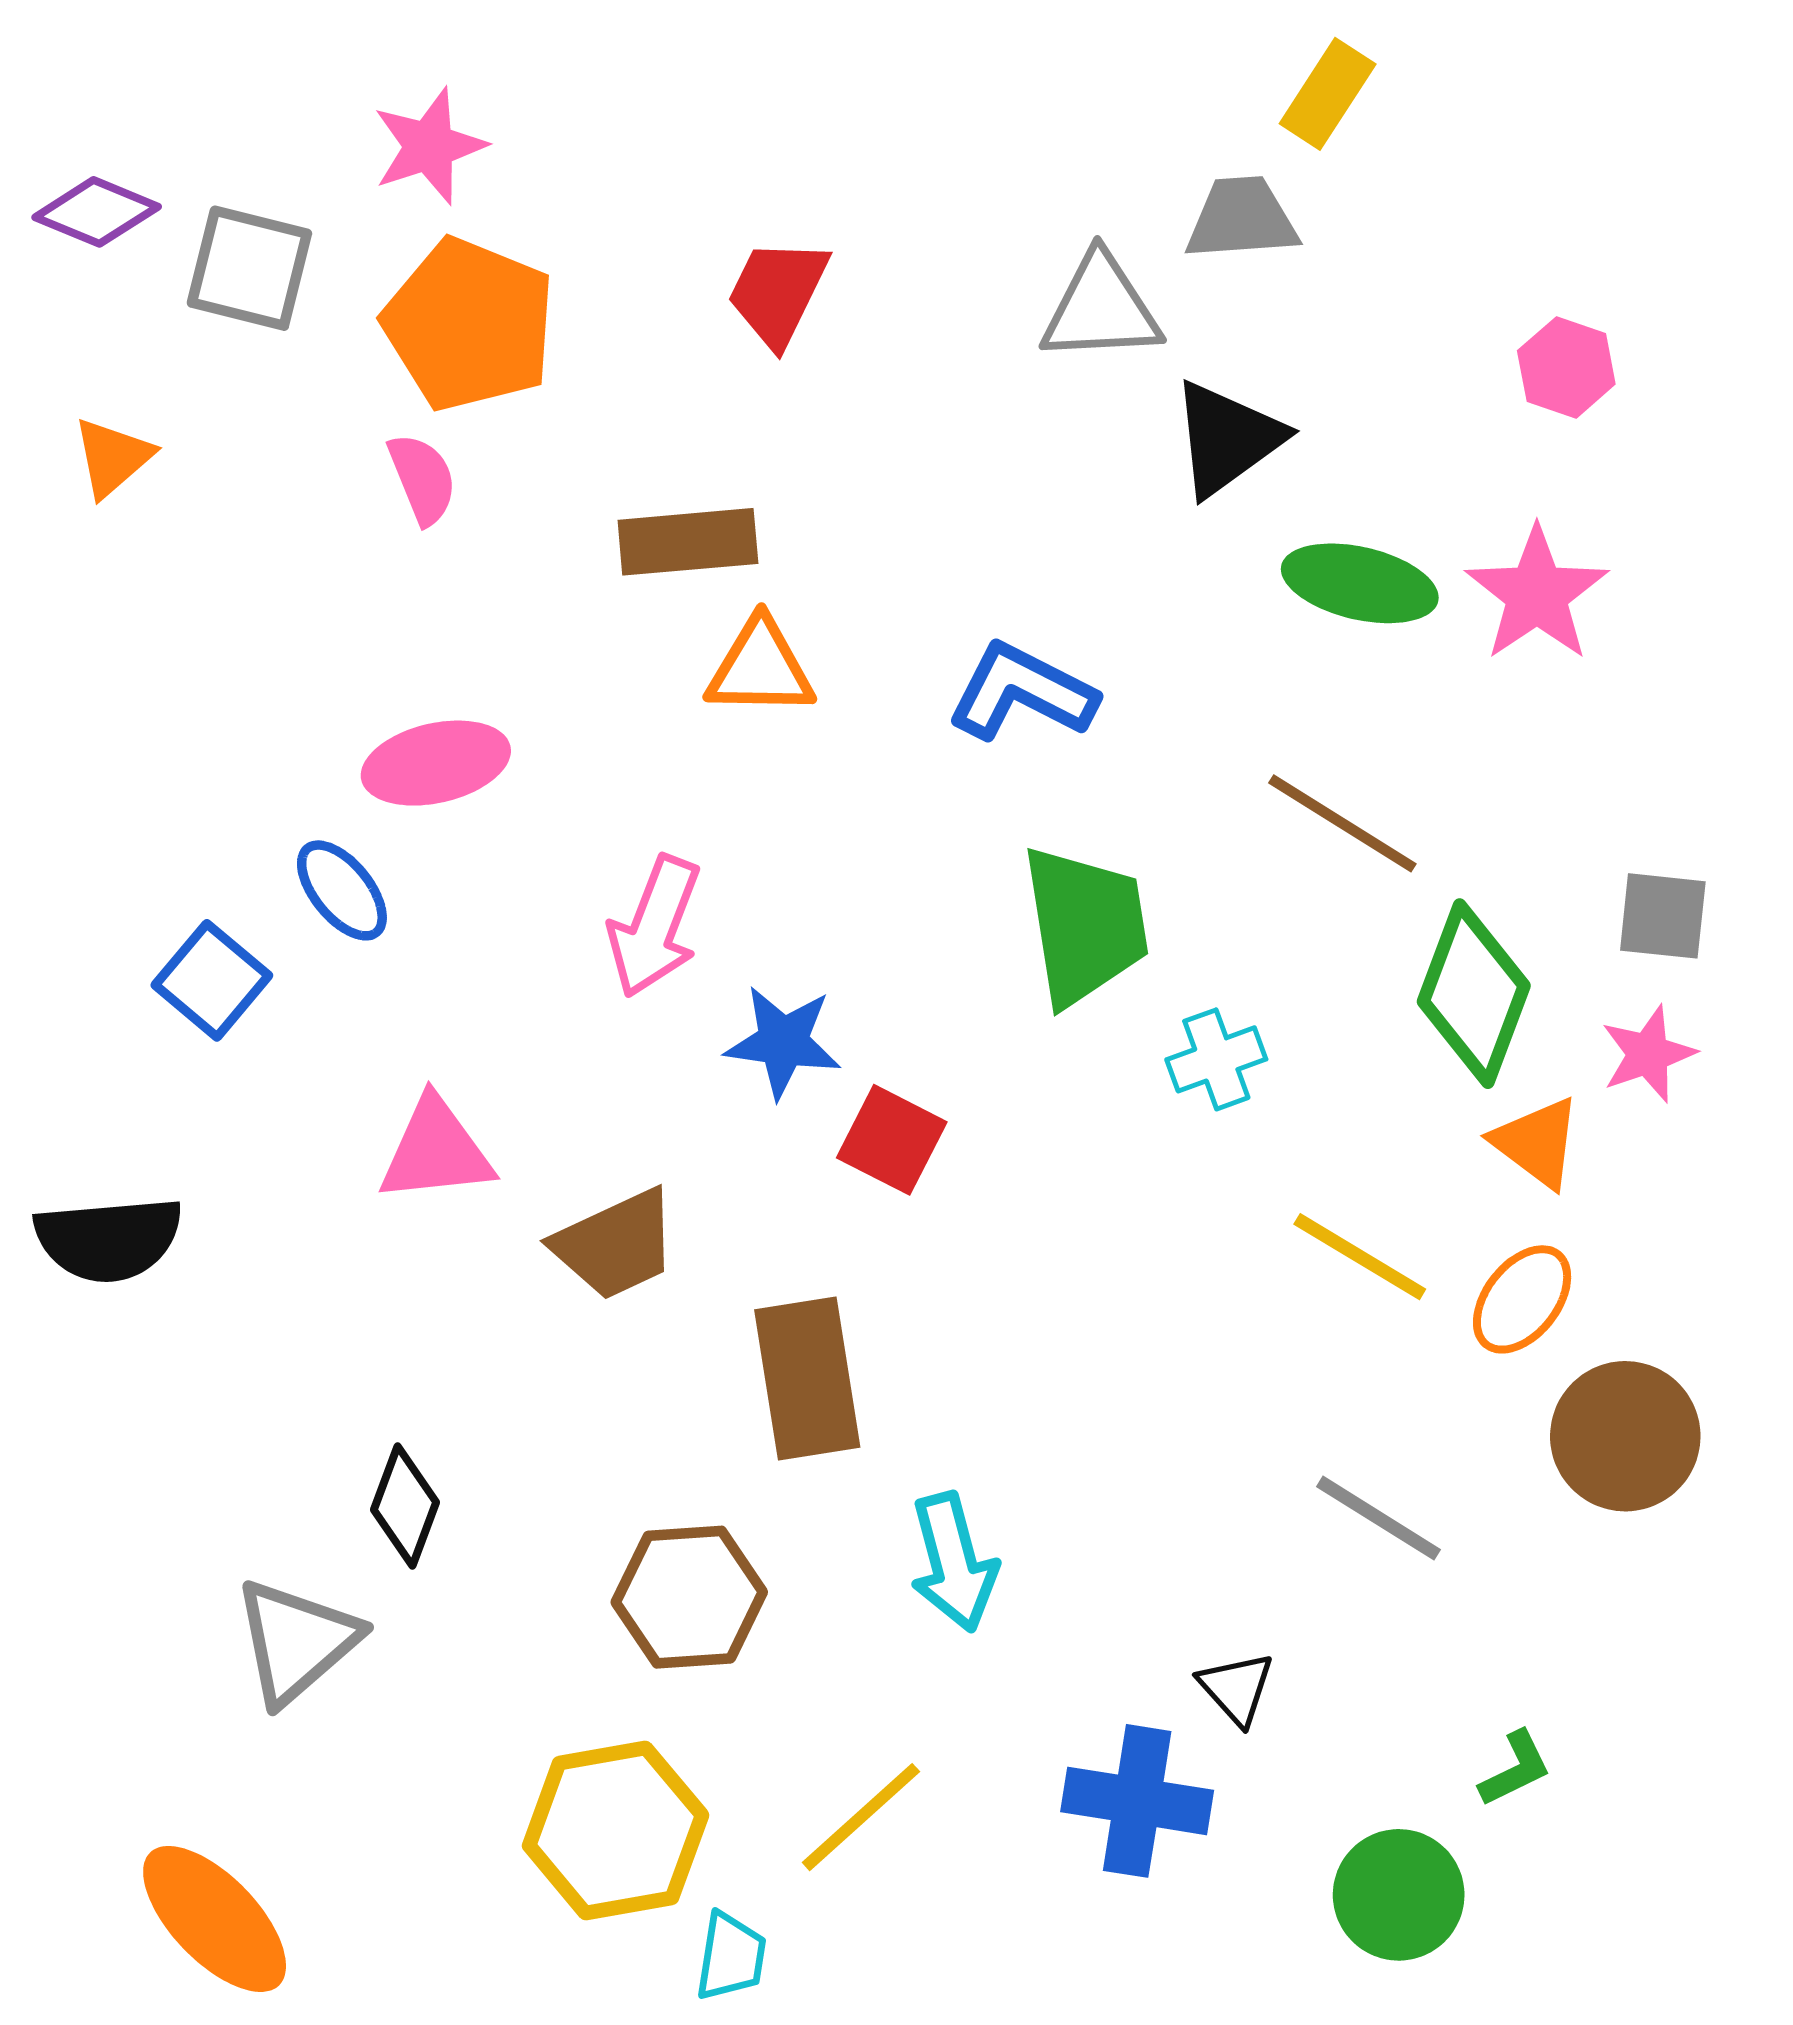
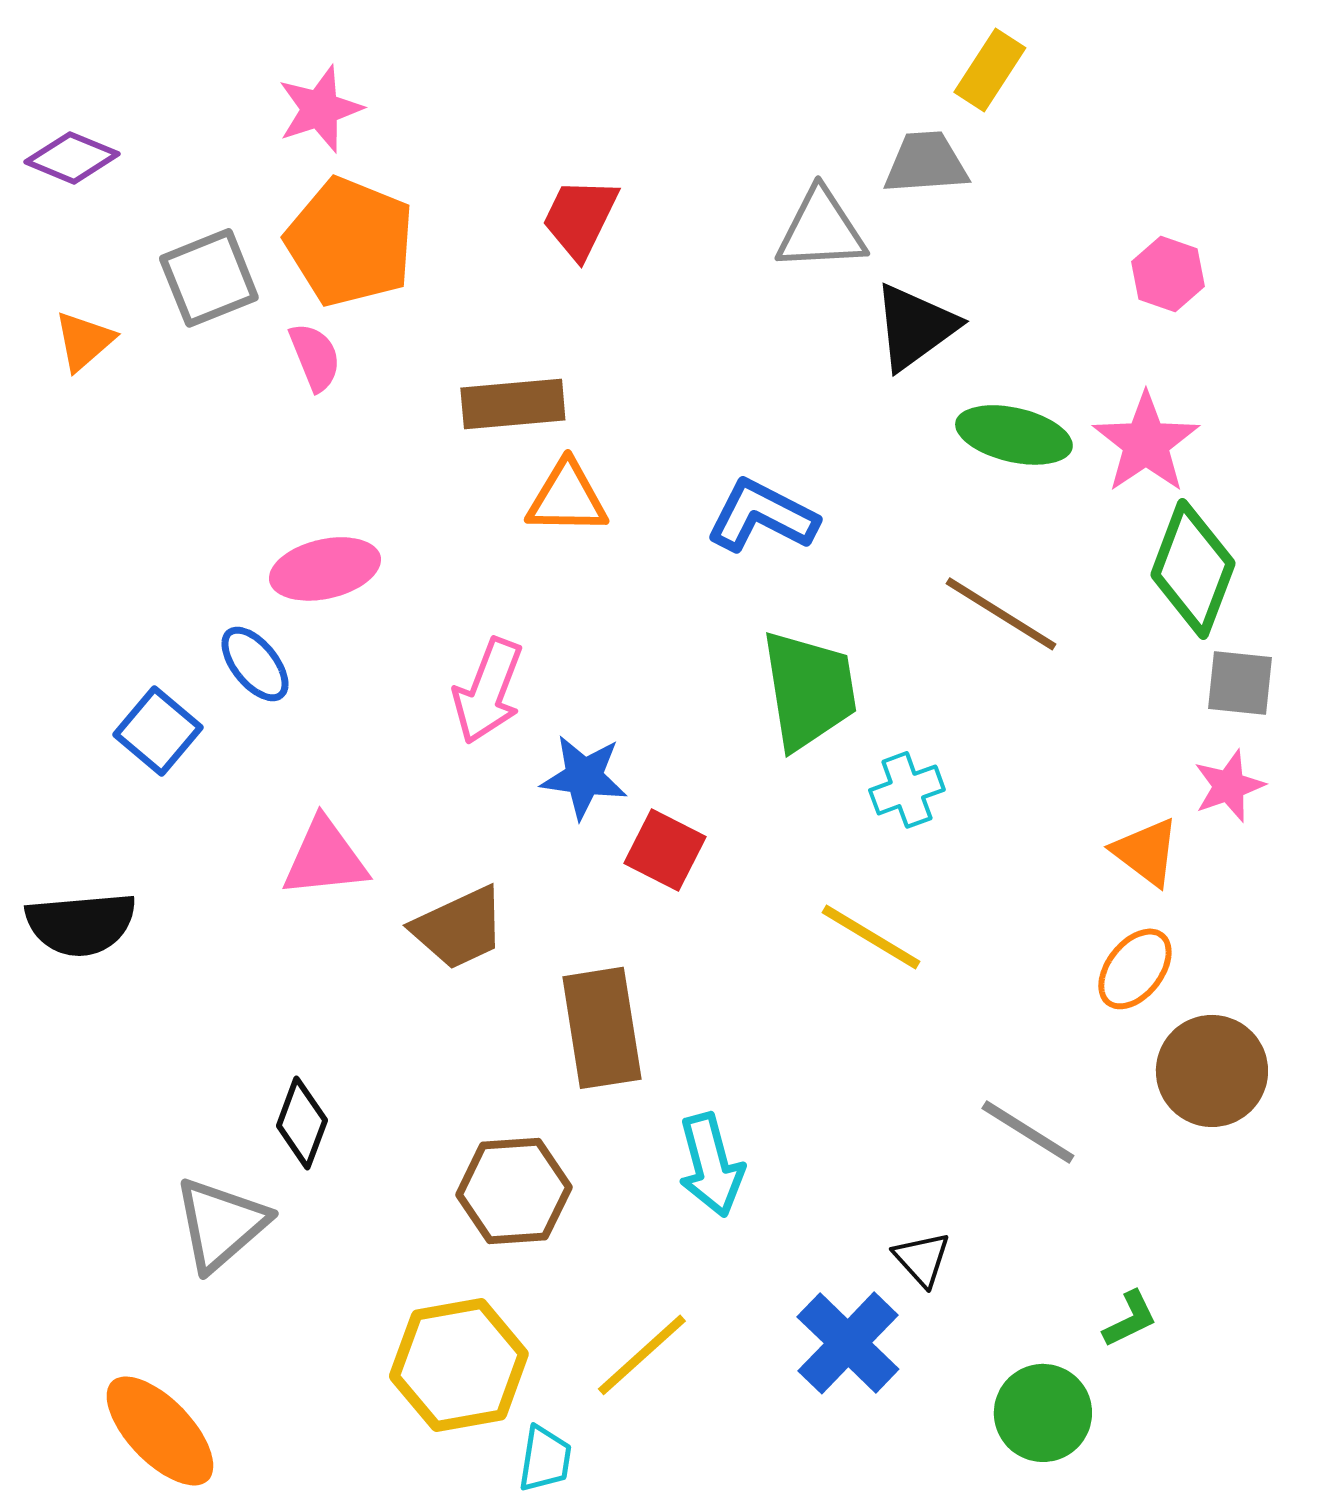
gray square: (249, 268) -> (209, 278), moved, turned -36
green diamond: (1474, 994) -> (1193, 569), moved
yellow line: (1360, 1257) -> (871, 937), moved
blue cross: (1137, 1801) -> (848, 1343), turned 35

